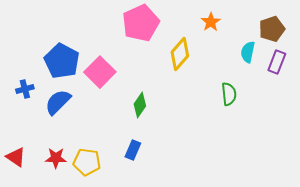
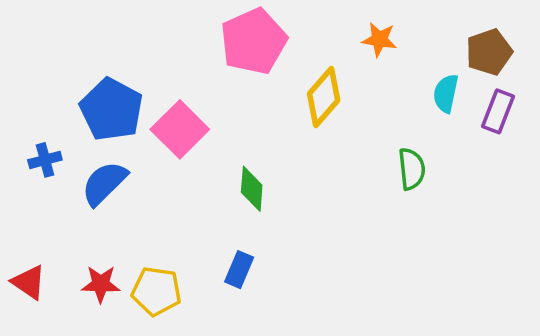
orange star: (211, 22) -> (379, 39), turned -30
green diamond: (140, 105) -> (252, 189), turned -30

